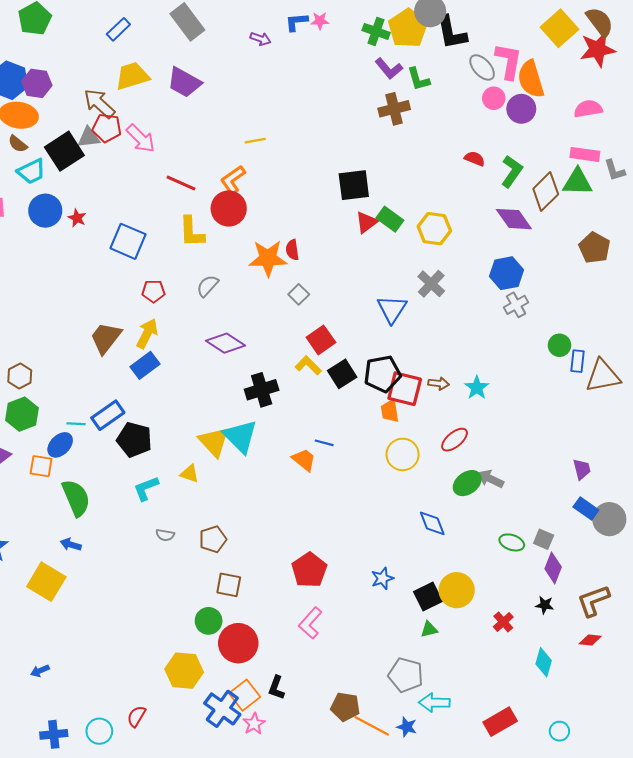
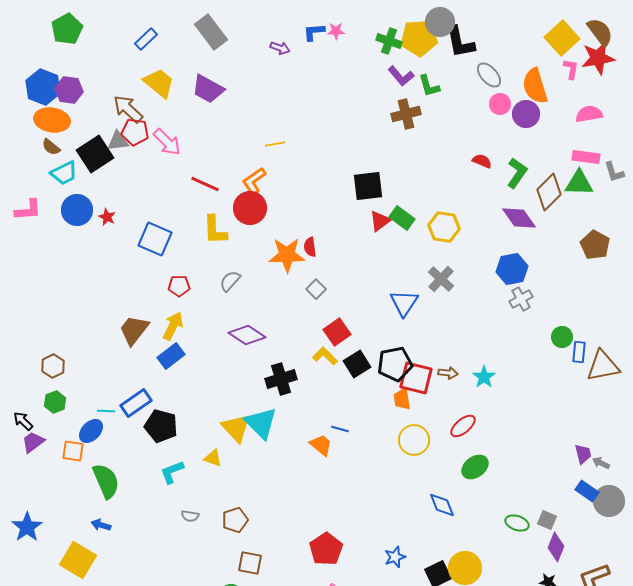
yellow pentagon: (408, 28) -> (419, 38), turned 30
pink L-shape: (509, 61) -> (571, 69), moved, size x0.6
yellow trapezoid: (132, 76) -> (159, 83), turned 56
green hexagon: (22, 414) -> (55, 402), size x0.7
gray arrow: (491, 479) -> (601, 463), moved, size x0.7

